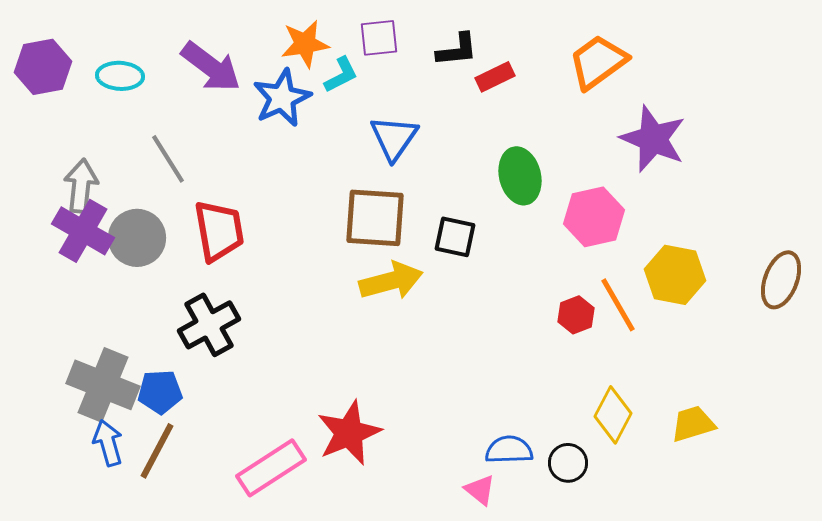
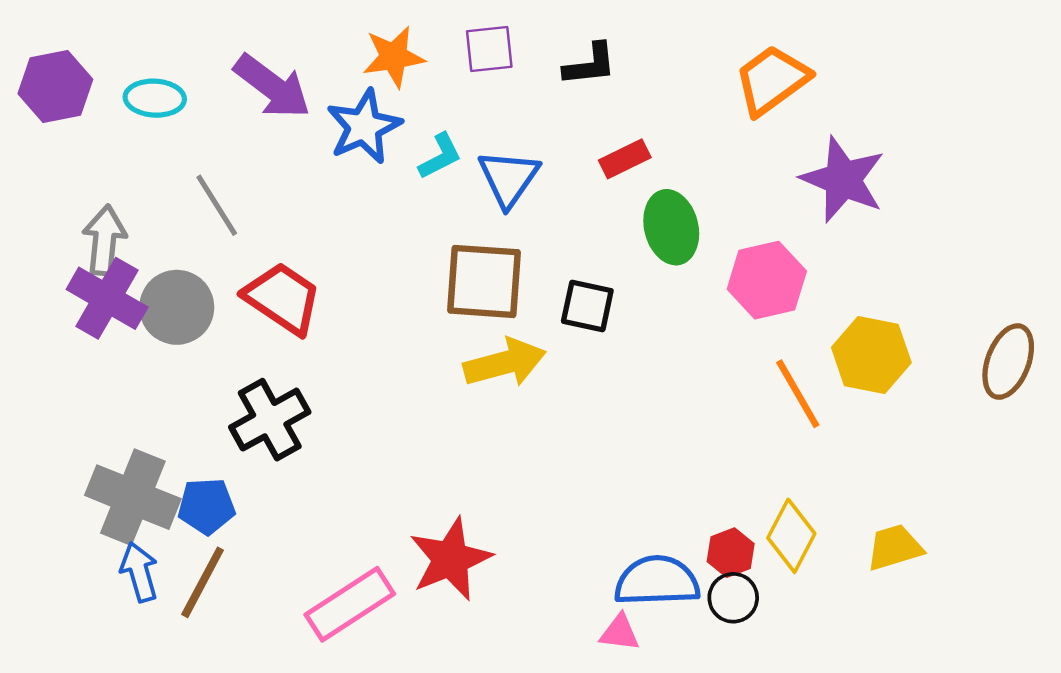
cyan L-shape: (341, 75) -> (440, 156), moved
red rectangle: (495, 77) -> (625, 159), moved
red trapezoid: (219, 231) -> (283, 298), turned -46
red hexagon: (576, 315) -> (731, 553), moved
blue semicircle: (509, 450) -> (657, 581), size x1.4
pink triangle: (480, 490) -> (620, 633), turned -32

